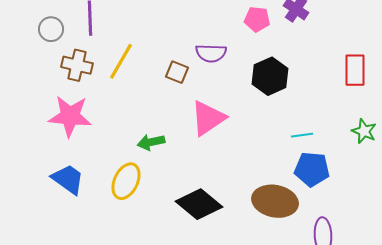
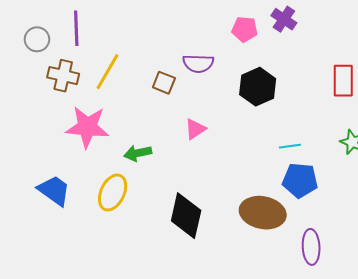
pink star: (70, 116) -> (87, 127), moved
pink triangle: (208, 118) -> (195, 129), size x0.6
black diamond: (199, 204) -> (186, 216), turned 63

